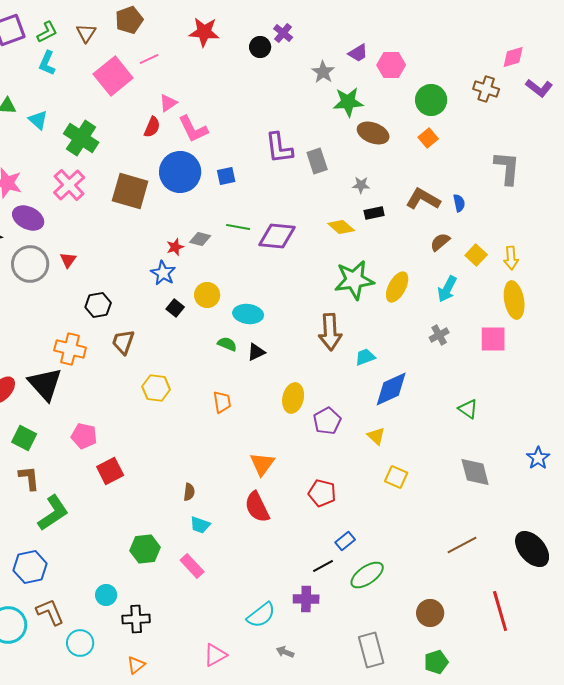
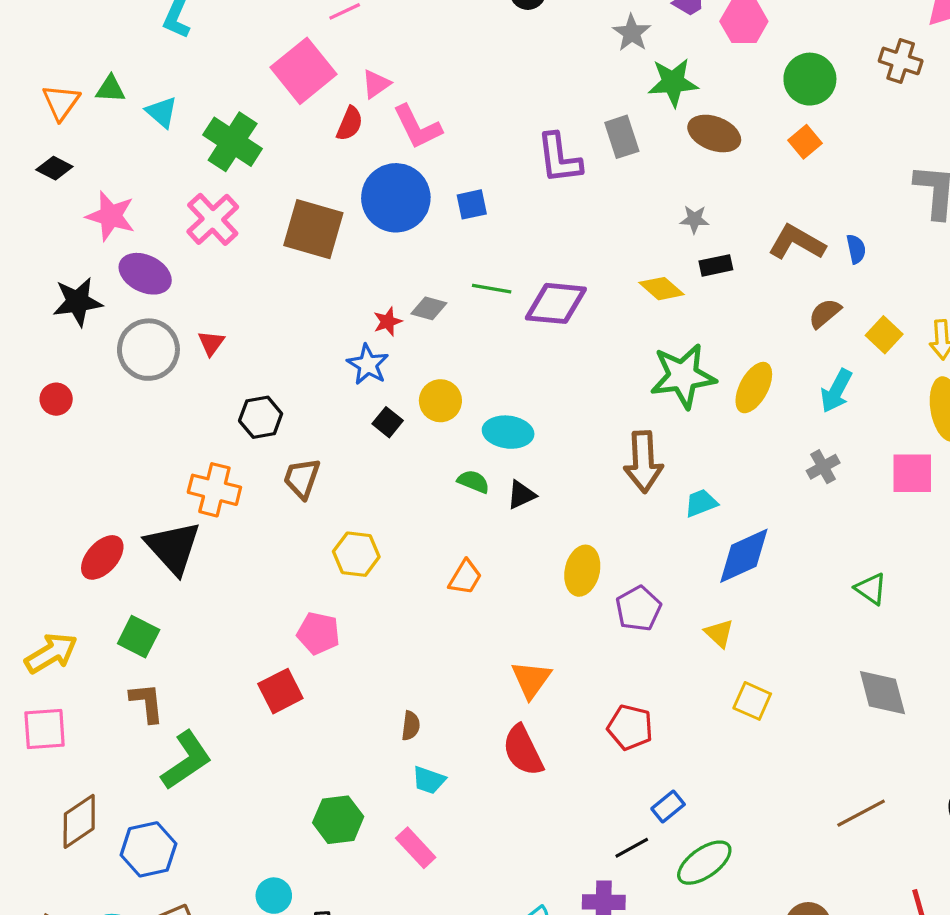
pink square: (113, 76) -> (304, 71), moved
gray rectangle: (317, 161) -> (622, 137), moved
orange trapezoid: (222, 402) -> (465, 577), turned 40
pink pentagon: (84, 436) -> (318, 633), moved

